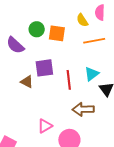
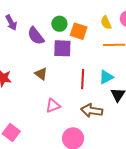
purple square: (44, 68) -> (62, 48), moved
pink triangle: (45, 126) -> (53, 106), moved

